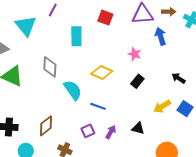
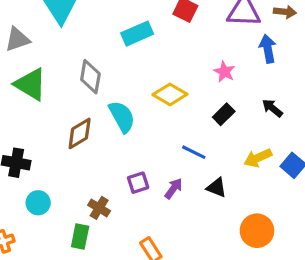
cyan rectangle: (76, 36) -> (137, 34), turned 60
black arrow: (178, 78) -> (272, 108), moved
blue line: (98, 106) -> (194, 152), moved
brown diamond: (46, 126) -> (80, 133), moved

